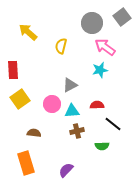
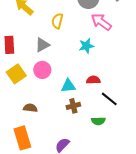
cyan star: (100, 70) -> (86, 46), moved
gray triangle: (70, 85) -> (42, 45), moved
pink circle: (52, 104) -> (42, 70), moved

